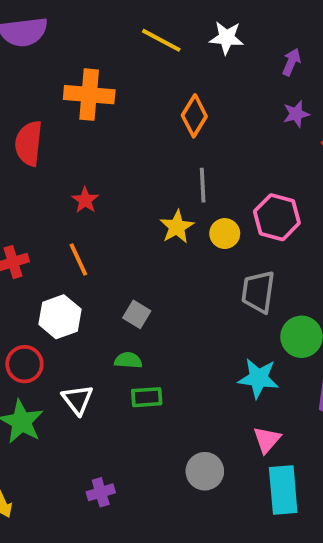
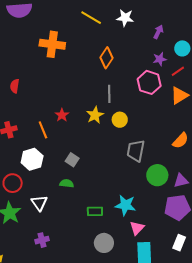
red semicircle: (29, 143) -> (15, 86), moved, size x0.6
red star: (85, 200) -> (62, 115), moved
pink hexagon: (277, 217) -> (149, 82), moved
cyan star: (258, 378) -> (125, 205), moved
green rectangle: (147, 397) -> (95, 211), moved
purple cross: (101, 492) -> (42, 240), moved

